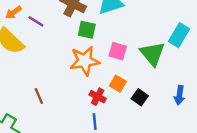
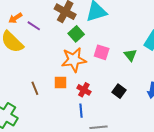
green square: (87, 30) -> (76, 34), turned 35
green triangle: (152, 54) -> (130, 55), size x0.6
orange square: (118, 84) -> (60, 83), moved, turned -32

